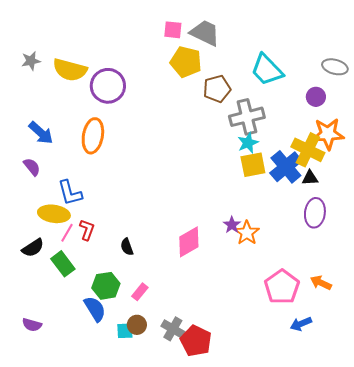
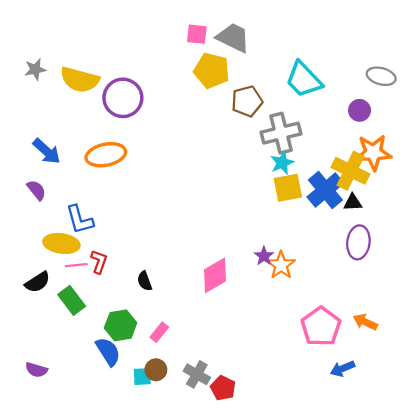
orange ellipse: (93, 136) -> (106, 155), turned 68
pink line: (67, 233) -> (76, 265), turned 54
red pentagon: (196, 341) -> (223, 388), size x0.7

